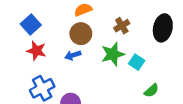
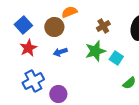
brown circle: (81, 34) -> (54, 27), moved
red star: (36, 51) -> (28, 48), turned 30

